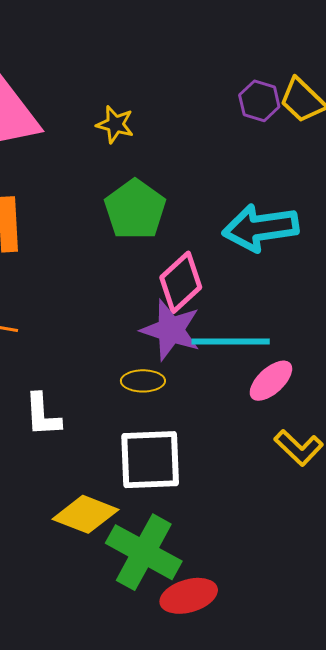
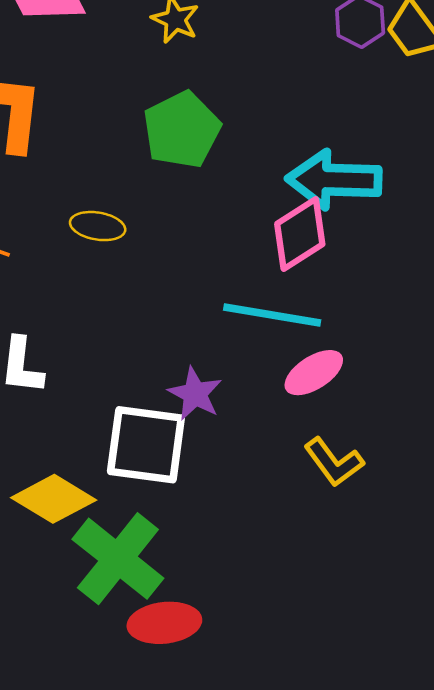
pink diamond: (181, 282) -> (300, 234), moved
purple star: (171, 330) -> (195, 394), moved, size x0.7
yellow ellipse: (143, 381) -> (98, 226), moved

